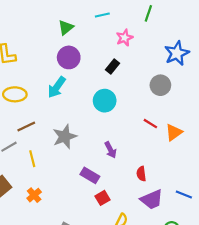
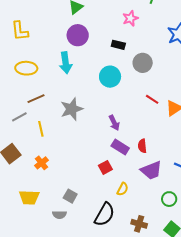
black rectangle: (112, 66) -> (118, 45), turned 64
gray circle: (160, 85) -> (143, 63), moved
cyan arrow: (57, 87) -> (66, 63), turned -45
purple rectangle: (90, 175) -> (120, 147), moved

